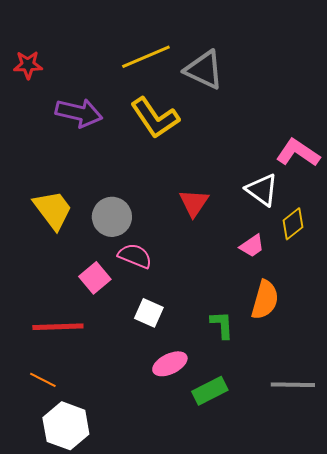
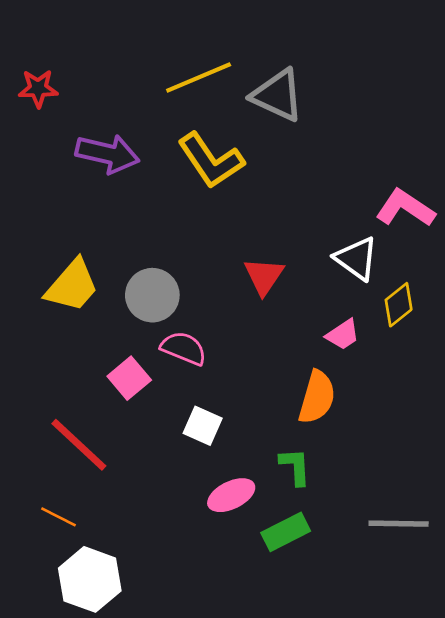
yellow trapezoid: (53, 210) -> (72, 286), turned 78
orange semicircle: (265, 300) -> (317, 397), moved
green L-shape: (222, 325) -> (295, 467), moved
red line: (58, 327) -> (79, 445), turned 45

